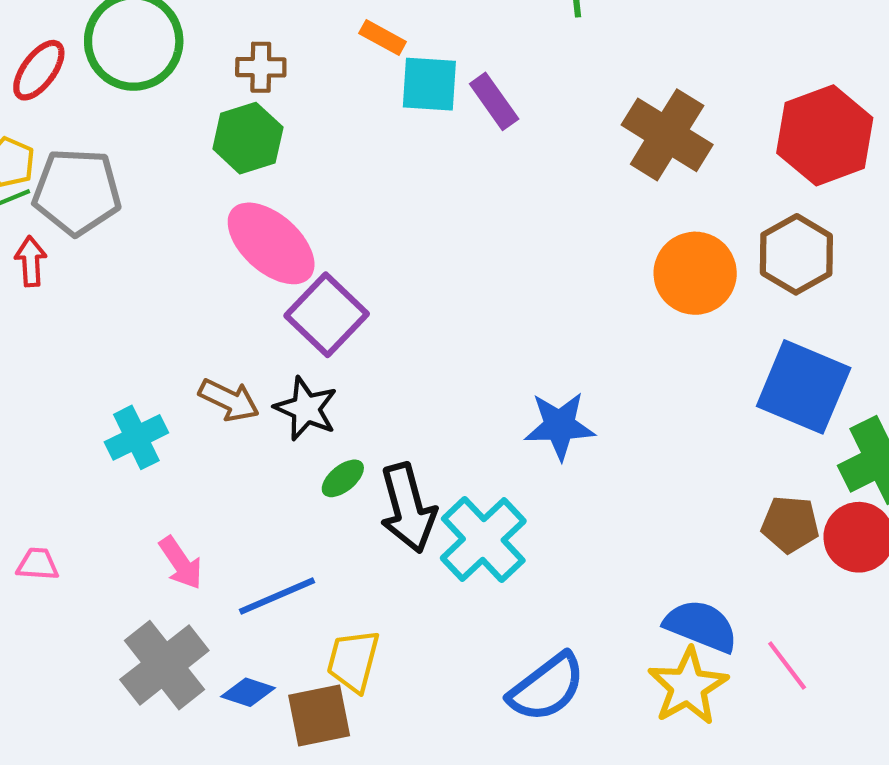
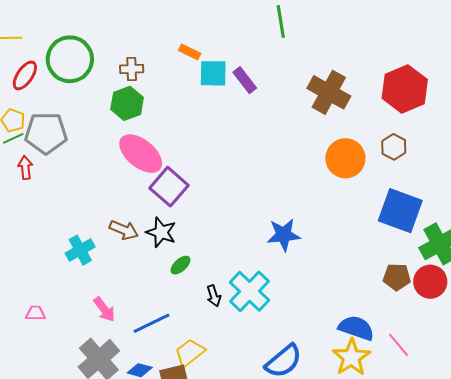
brown hexagon: (796, 254) -> (394, 147), size x0.7
black arrow: (408, 508) -> (214, 296), moved, size x0.5
yellow trapezoid: (353, 661) -> (190, 353), turned 40

